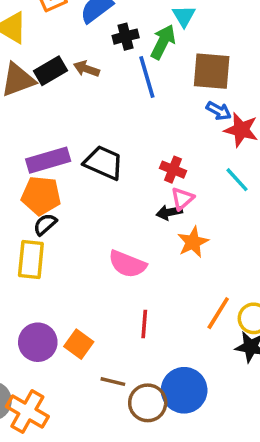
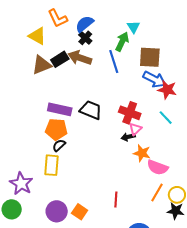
black cross: (126, 37) -> (85, 38), moved, turned -32
brown arrow: (86, 69) -> (80, 58), size x1.6
blue arrow: (219, 111) -> (154, 79), size x1.6
purple rectangle: (48, 160) -> (60, 109), turned 30
red cross: (173, 170) -> (130, 113), size x1.5
orange star: (193, 242) -> (142, 153), turned -30
pink semicircle: (127, 264) -> (158, 167), moved

